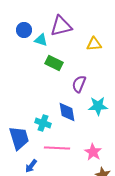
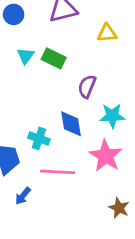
cyan triangle: (41, 40) -> (26, 56), moved, turned 48
pink star: (93, 152) -> (106, 156), moved, size x1.4

